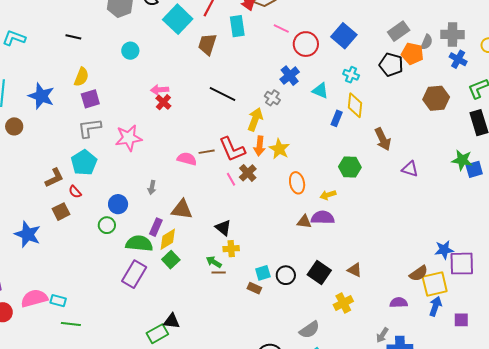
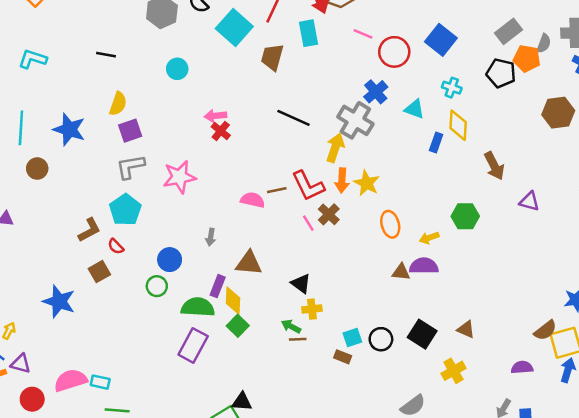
gray cross: (272, 98) -> (355, 120), size x1.8
green hexagon: (350, 167) -> (465, 216), moved
yellow diamond: (168, 239) -> (233, 301), turned -55

